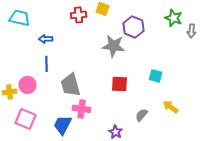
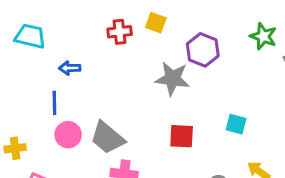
blue line: (47, 64) -> (54, 103), moved
pink circle: (28, 85) -> (68, 135), moved
gray trapezoid: (71, 85) -> (107, 138), turned -35

